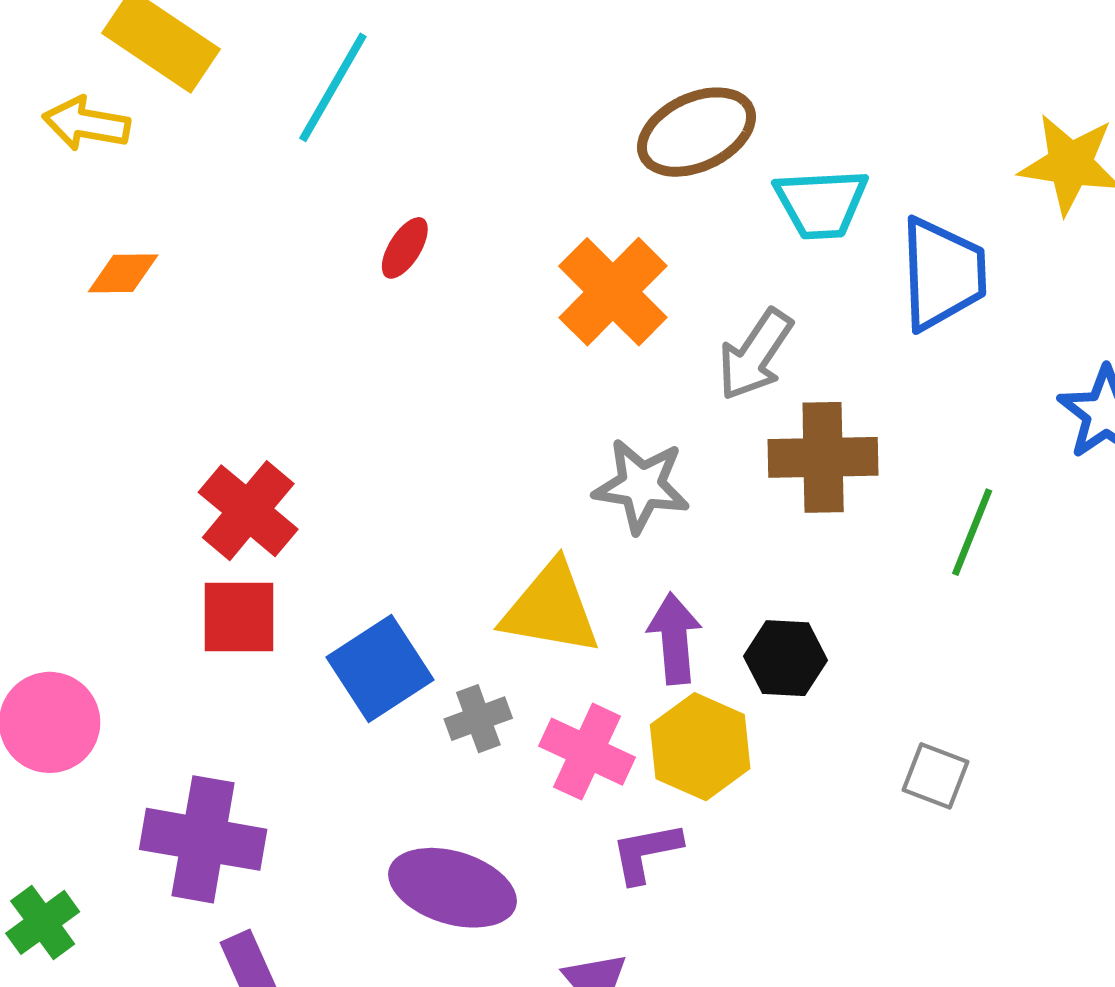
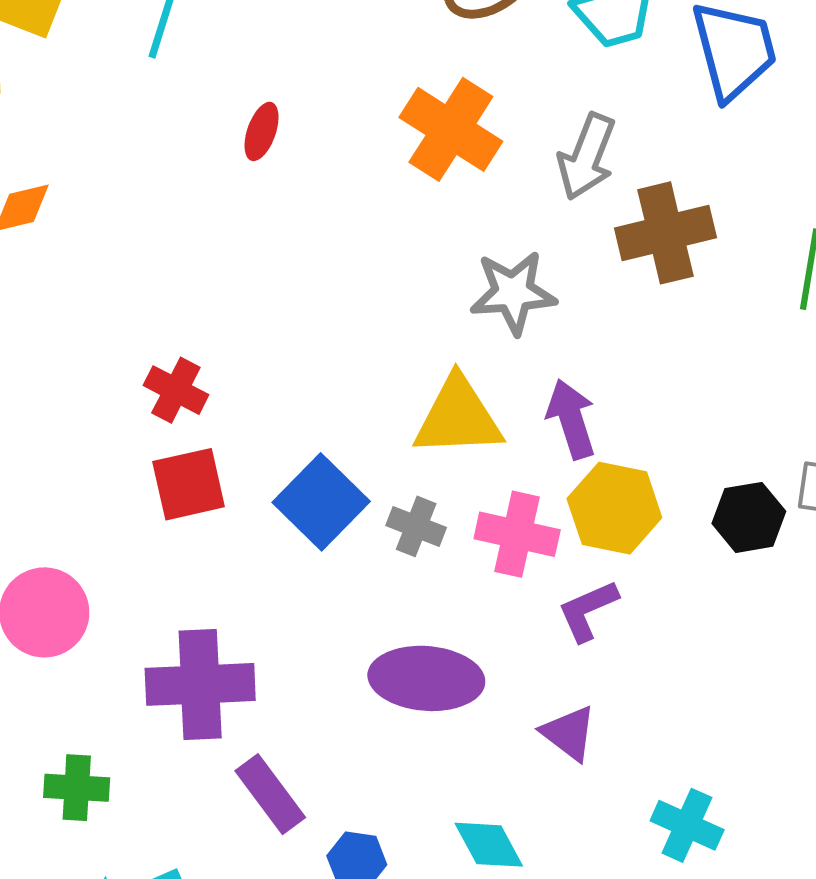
red cross: (248, 511) -> (176, 390), size x0.7
black hexagon: (786, 658) -> (749, 517), moved
gray cross: (478, 719) -> (416, 526), turned -36
green cross: (43, 922) -> (77, 788), turned -38

